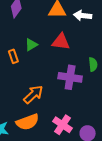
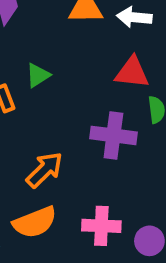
red triangle: (61, 42) -> (132, 72), moved
pink cross: (62, 125) -> (101, 226), turned -30

